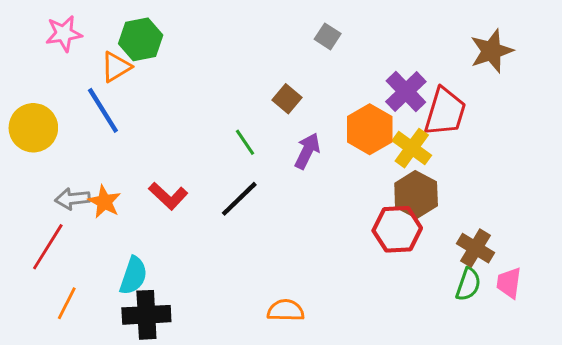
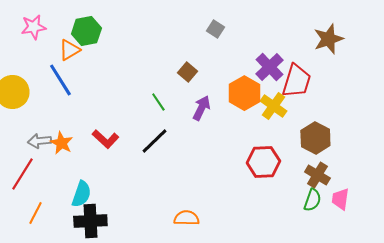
brown hexagon: (416, 194) -> (315, 138), moved

